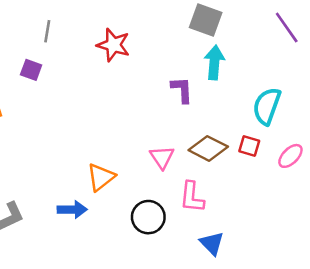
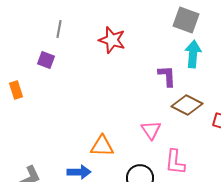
brown diamond: (208, 148) -> (187, 105), moved
orange triangle: (101, 177) -> (102, 146), turned 40

